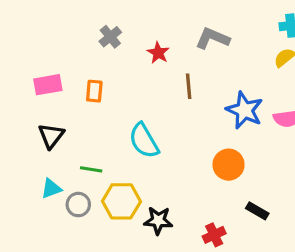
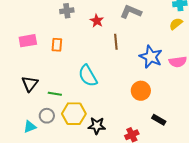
gray cross: (110, 37) -> (67, 11), turned 32
black triangle: (51, 136) -> (30, 84), moved
cyan triangle: (51, 189) -> (30, 127), moved

